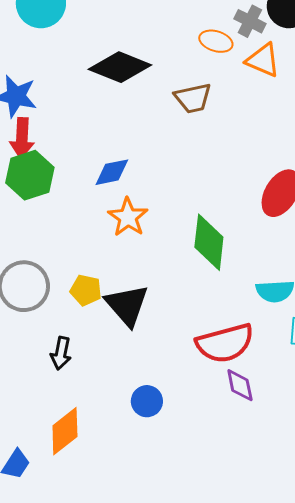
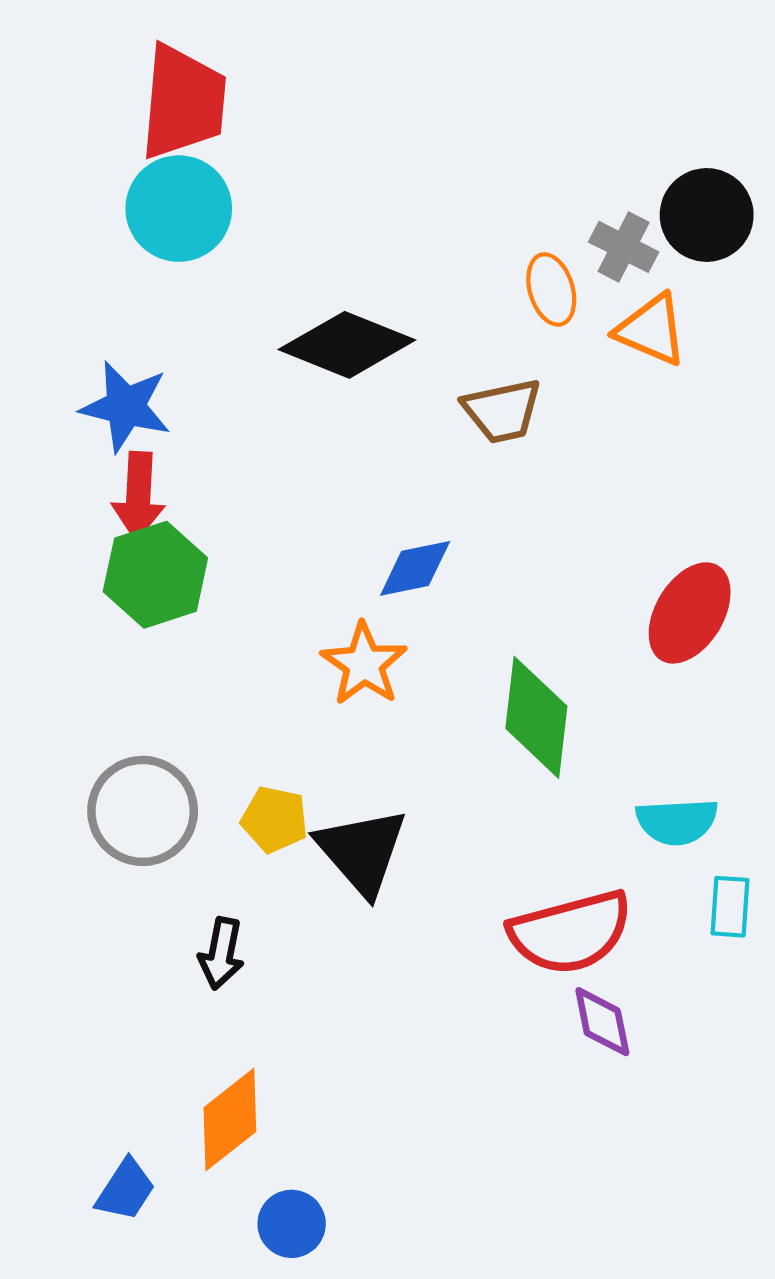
orange ellipse: (216, 41) -> (551, 289), turned 56
blue diamond: (112, 172) -> (415, 568), moved
blue circle: (147, 401) -> (292, 1224), moved

